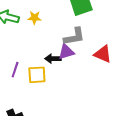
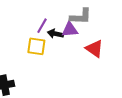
red triangle: (103, 54) -> (94, 49), moved
purple line: (15, 70) -> (42, 26), moved

